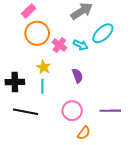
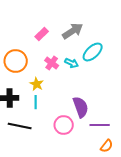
pink rectangle: (29, 11) -> (42, 34), moved
orange circle: (37, 33) -> (16, 61), moved
purple semicircle: (77, 76) -> (81, 107), moved, size x1.5
orange semicircle: (84, 133) -> (107, 146), moved

